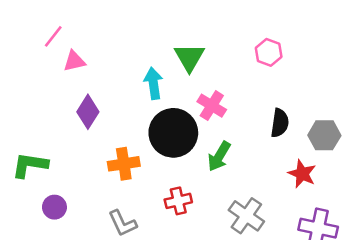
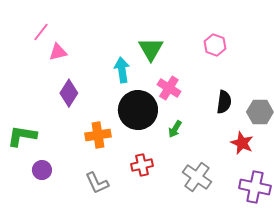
green arrow: (219, 156) -> (175, 129), size x0.7

